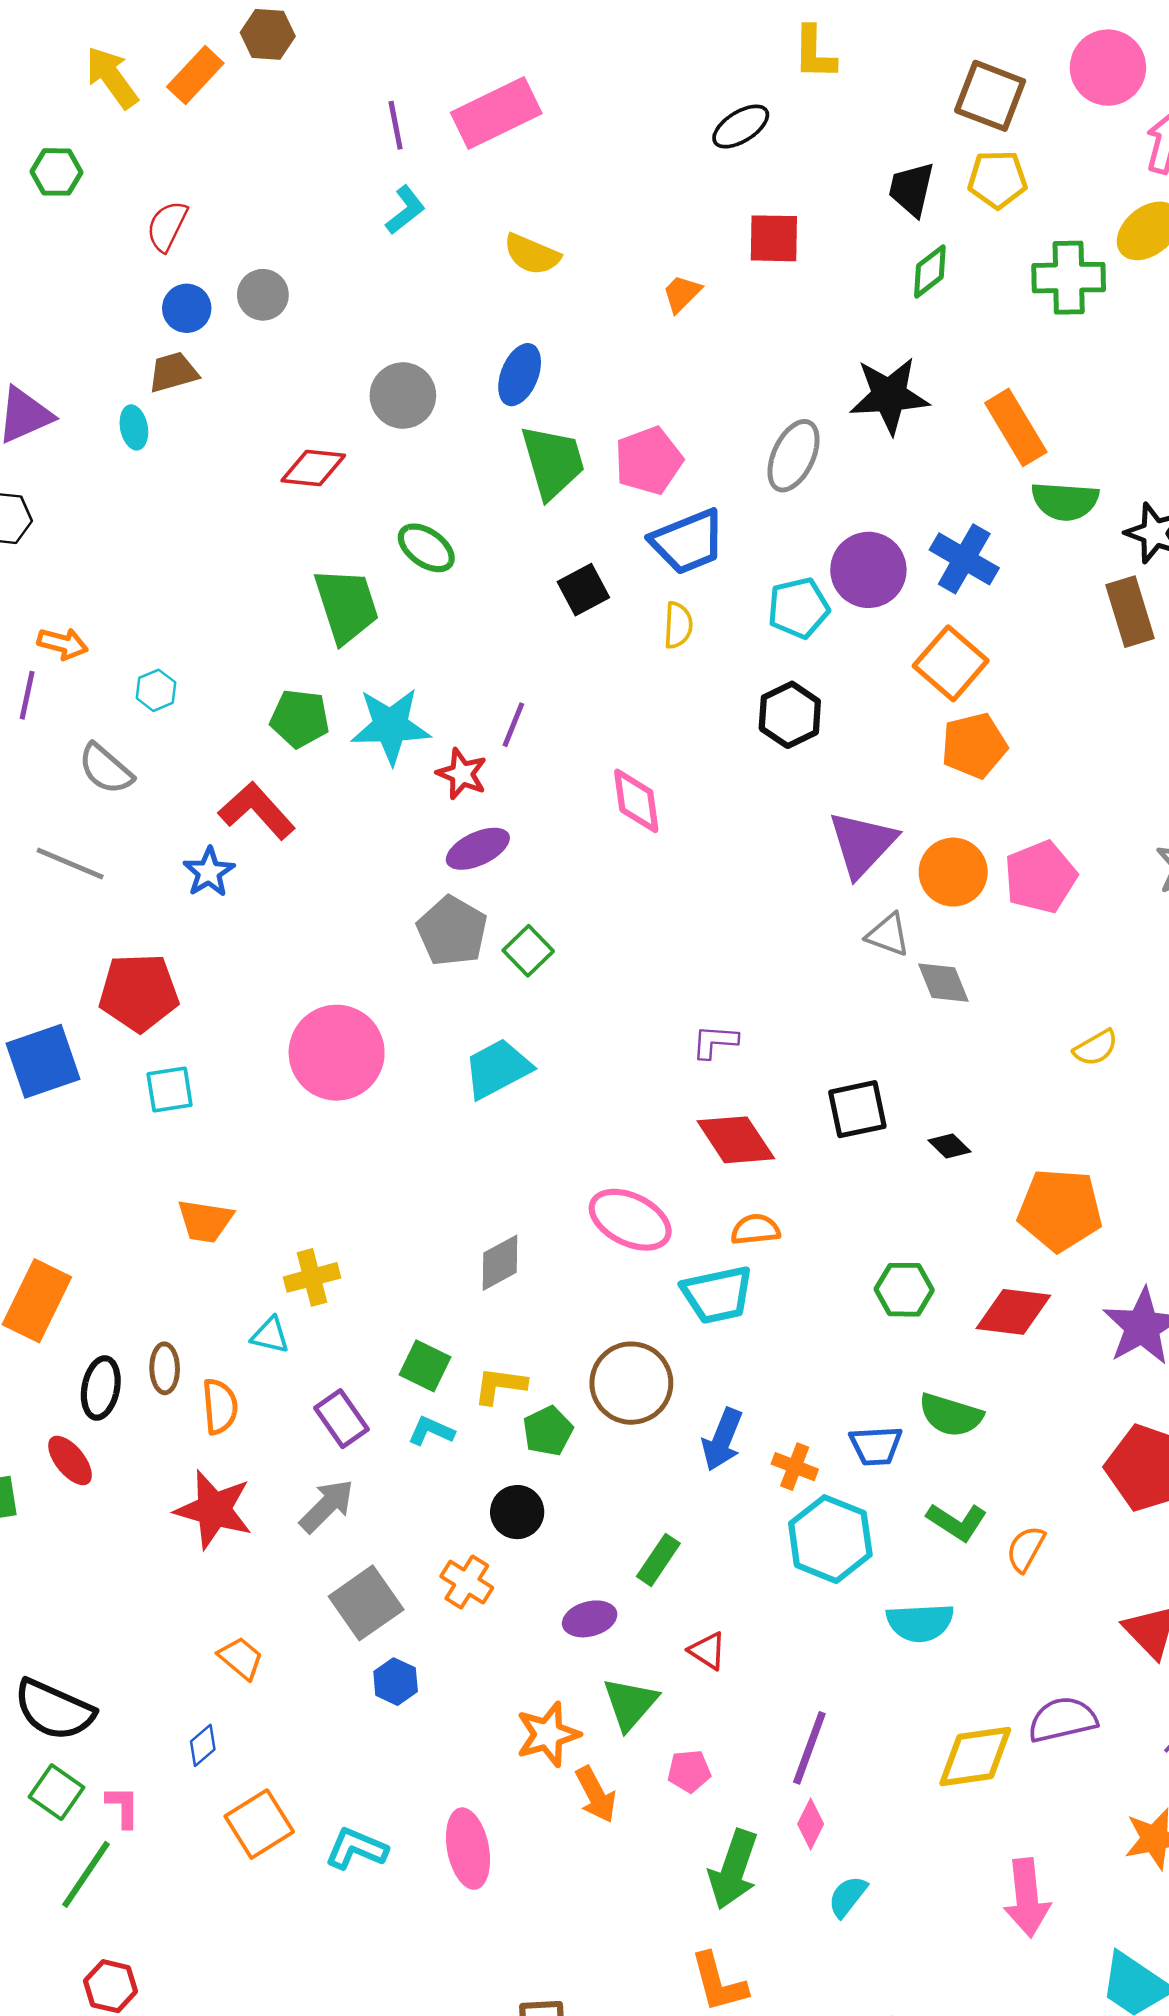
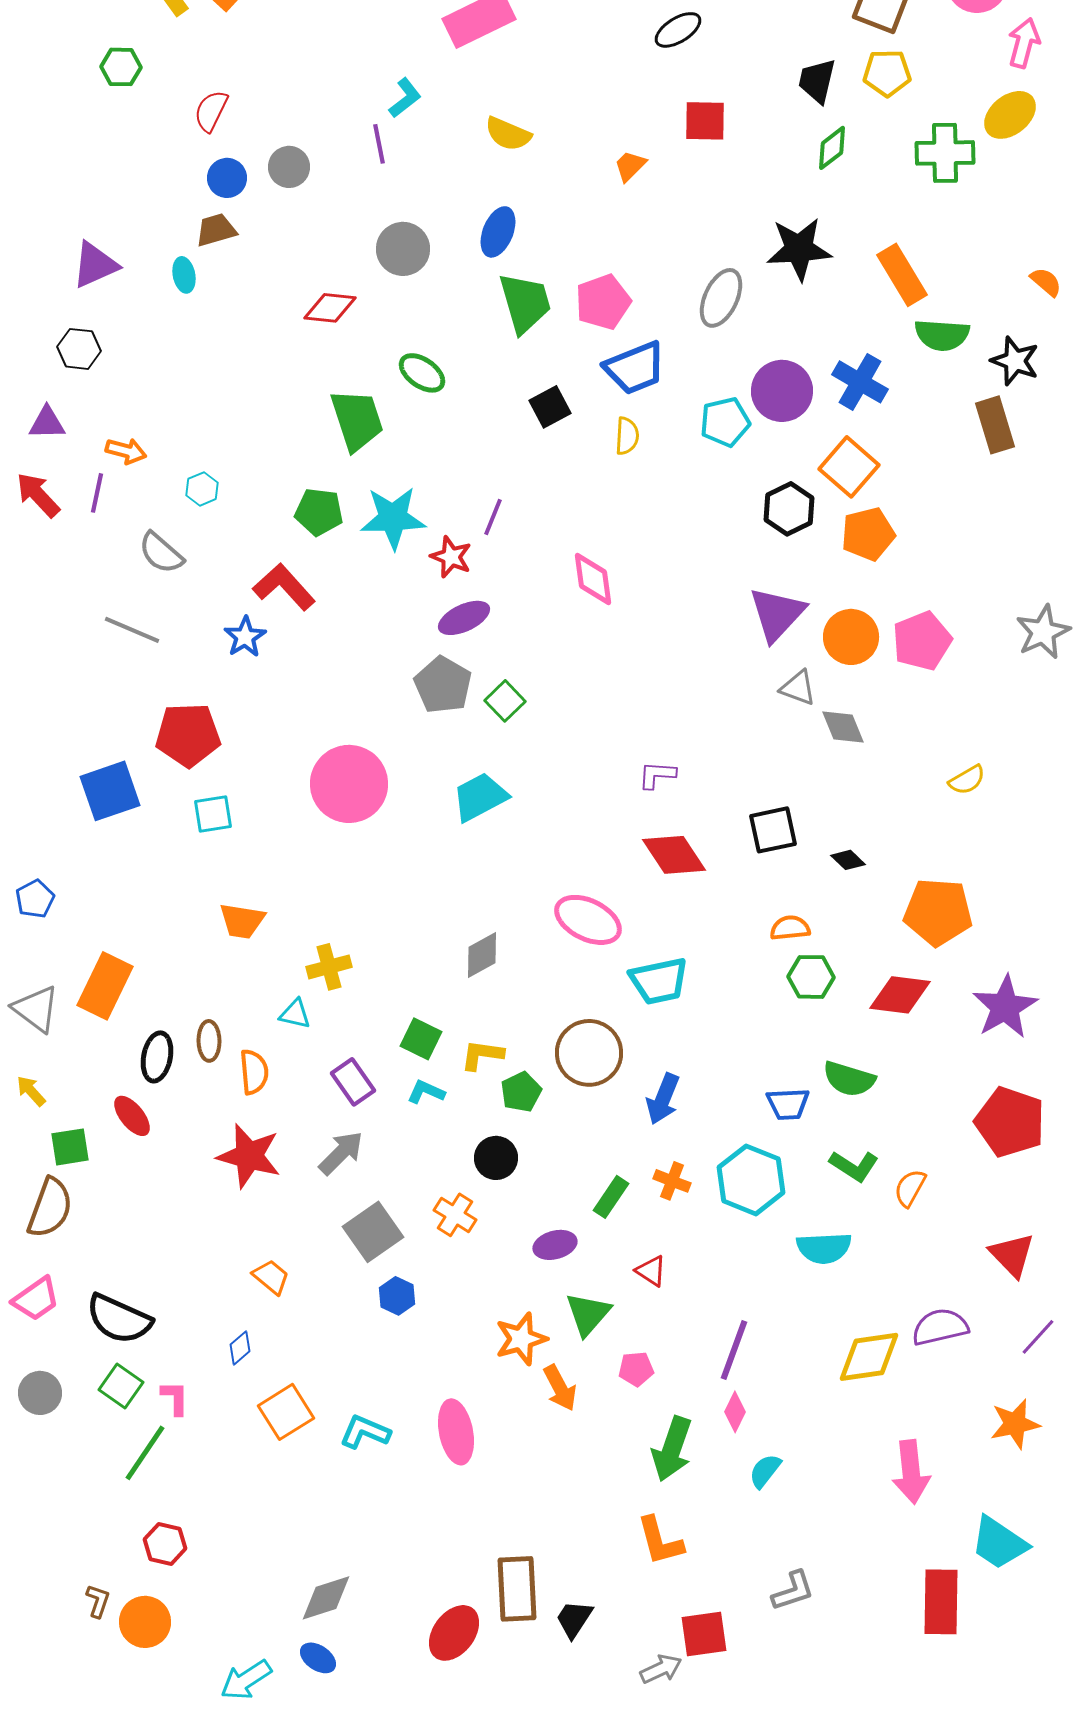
purple line: (396, 125) -> (379, 144), moved
black hexagon: (790, 715) -> (789, 509), moved
orange semicircle: (755, 1230) -> (790, 928), moved
orange cross: (795, 1467) -> (672, 1181), moved

